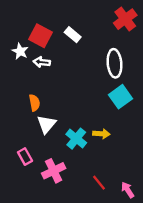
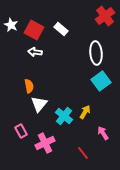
white star: (20, 51) -> (11, 25), moved
yellow arrow: (101, 134) -> (85, 112), turned -64
pink arrow: (128, 190) -> (103, 133), moved

